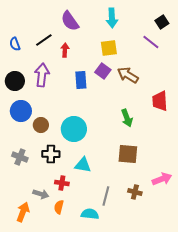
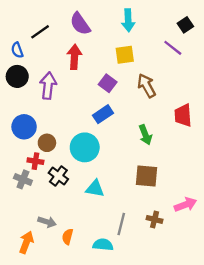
black line: (44, 40) -> (40, 32), moved
red arrow: (65, 50) -> (74, 57), size x1.5
purple square: (103, 71) -> (108, 83), moved
brown arrow: (128, 75) -> (146, 86), turned 30
blue rectangle: (81, 80) -> (103, 114), moved, turned 60
black circle: (15, 81) -> (17, 76), moved
black cross: (51, 154) -> (58, 176), turned 36
red cross: (62, 183) -> (35, 161), moved

